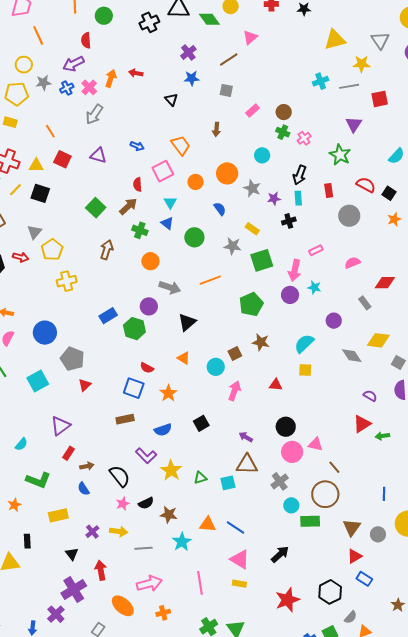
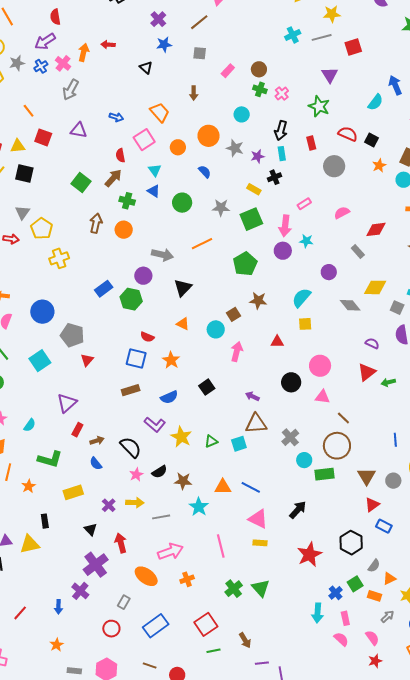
yellow rectangle: (252, 229) -> (254, 189), moved
orange circle: (150, 261) -> (124, 230), moved
pink circle: (292, 452) -> (320, 366), moved

